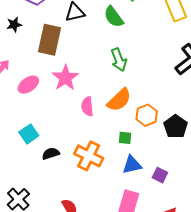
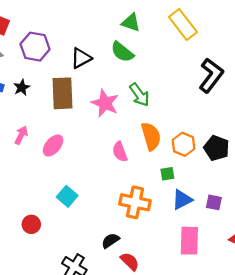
pink star: (65, 78) -> (105, 103), moved
orange semicircle: (119, 100) -> (151, 136), turned -48
black semicircle: (51, 154) -> (110, 241), moved

